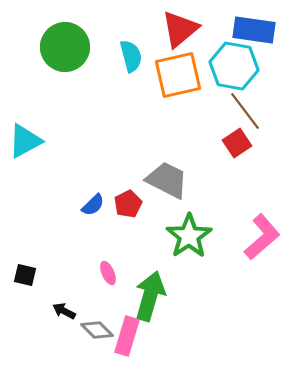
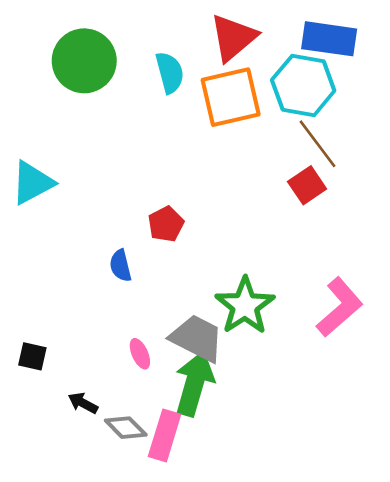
gray trapezoid: (167, 180) -> (197, 338), moved
red pentagon: (128, 204) -> (166, 224), moved
blue semicircle: (93, 205) -> (120, 266), turned 120

